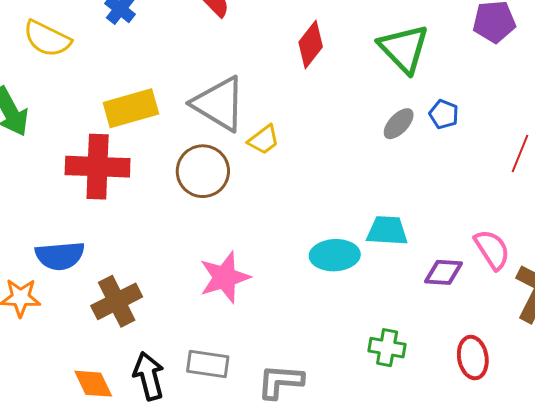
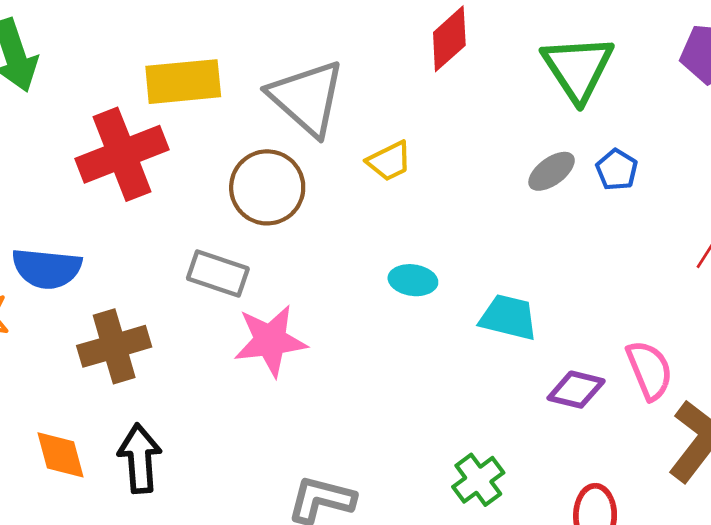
yellow trapezoid: (264, 140) -> (389, 161), moved
red cross: (98, 167) -> (122, 154), turned -34
cyan ellipse: (335, 255) -> (413, 280), moved, size x0.7
green cross: (387, 348) -> (478, 480), turned 33
gray rectangle: (208, 364) -> (218, 274), moved

